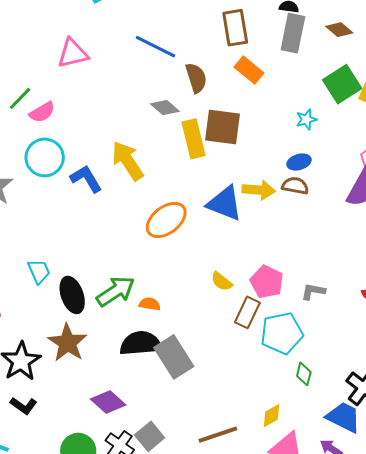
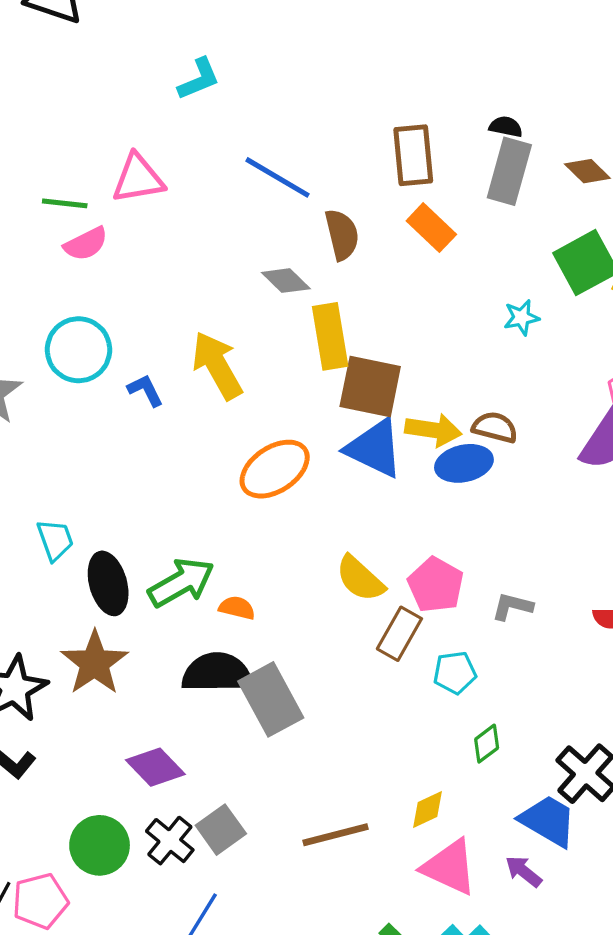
green line: (20, 98) -> (65, 203), moved, turned 48
pink semicircle: (42, 112) -> (86, 244), moved
brown square: (222, 127) -> (370, 387), moved
blue ellipse: (299, 162) -> (464, 463), moved, size x1.4
blue L-shape: (86, 179) -> (145, 390), size x0.7
yellow semicircle: (222, 281) -> (360, 579), size x1.4
cyan pentagon: (282, 333) -> (455, 673), size x0.6
green diamond: (304, 374) -> (487, 744), turned 35

